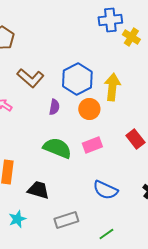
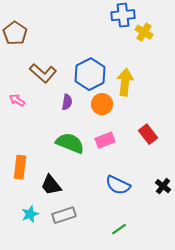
black trapezoid: (38, 190) -> (51, 185), turned -145
gray rectangle: (66, 220) -> (64, 215), moved

